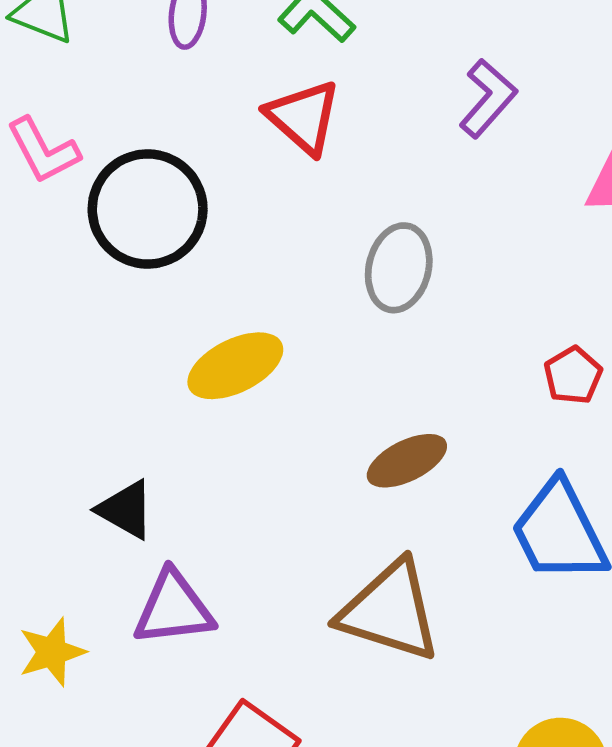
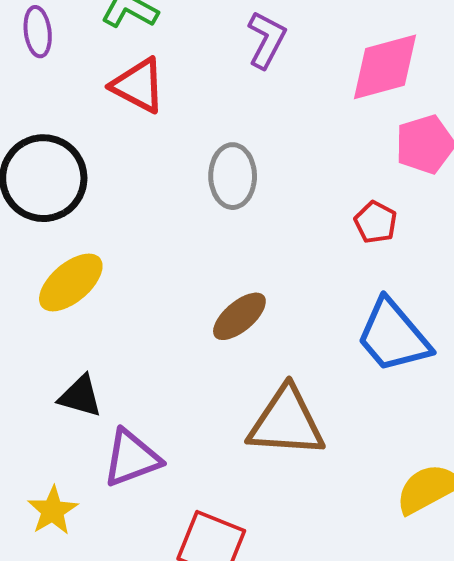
yellow ellipse: (235, 366) -> (71, 282), moved
brown ellipse: (407, 461) -> (239, 316), moved

